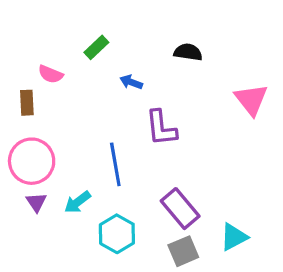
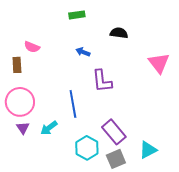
green rectangle: (96, 47) -> (77, 15), moved, turned 35
cyan hexagon: (117, 234) -> (87, 148), moved

